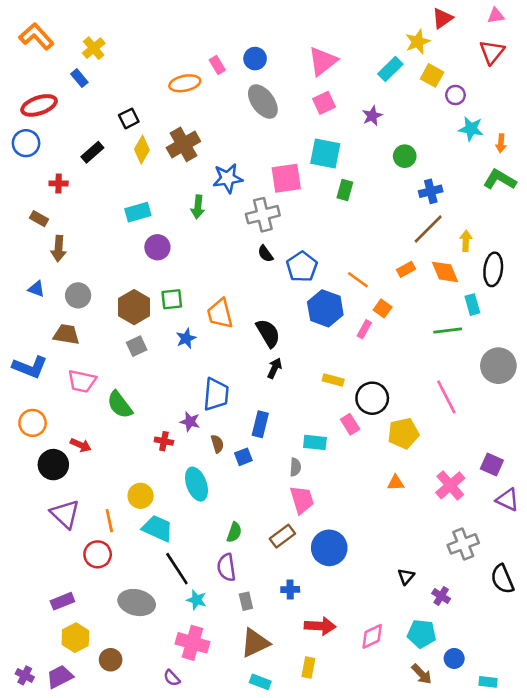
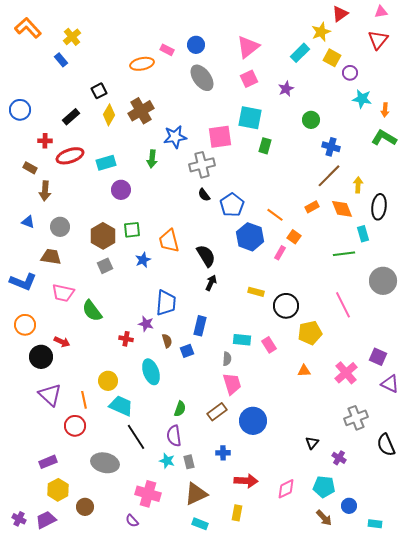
pink rectangle: (217, 65) -> (167, 50), turned -32
red ellipse: (39, 105) -> (70, 156), moved
blue cross: (431, 191) -> (331, 147), turned 30
pink rectangle: (350, 424) -> (269, 345), moved
cyan star: (196, 600) -> (167, 461), moved

